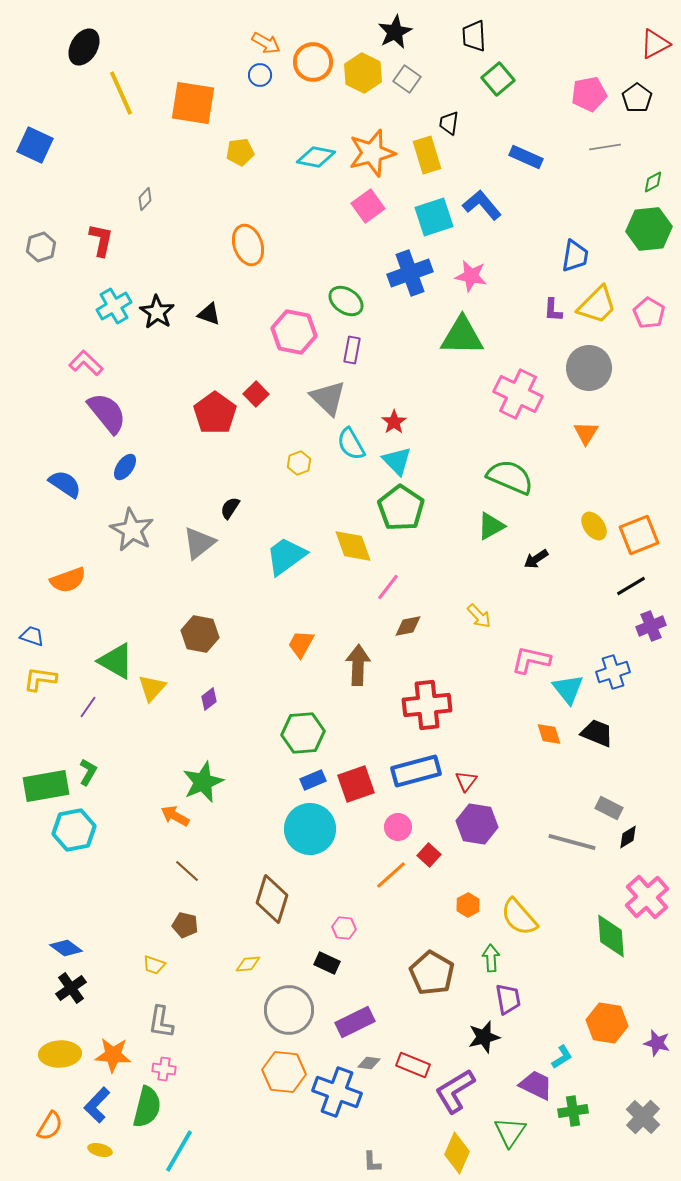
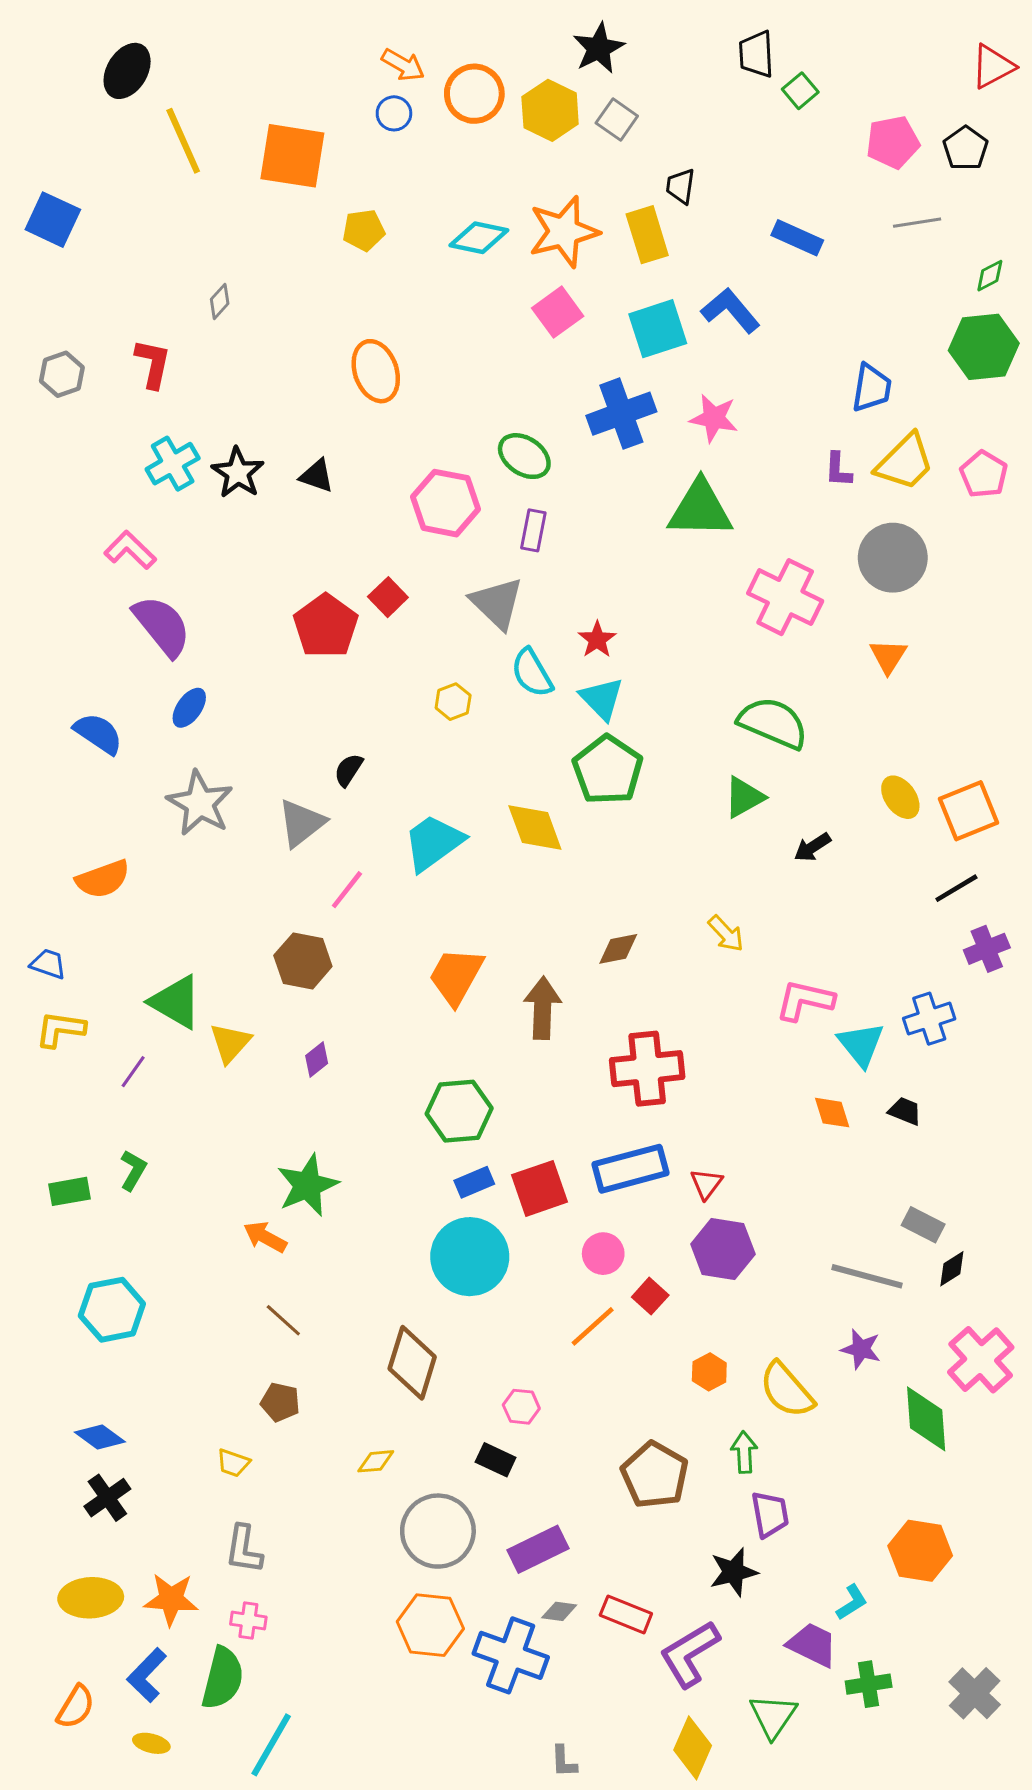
black trapezoid: (474, 36) -> (756, 54), moved
green square: (498, 79) -> (800, 91), moved, size x0.7
pink line: (388, 587) -> (347, 890), moved
orange trapezoid: (301, 644) -> (456, 976), size x1.4
black trapezoid: (597, 733) -> (905, 1111), size x0.7
green rectangle: (46, 786) -> (69, 1191), size x0.6
cyan hexagon: (74, 830) -> (112, 1310), moved
purple star: (657, 1043) -> (861, 1349), moved

